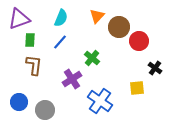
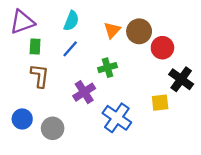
orange triangle: (97, 16) -> (112, 30), moved
green cross: (92, 58) -> (108, 68), turned 35
black cross: (155, 68) -> (181, 79), size x1.5

